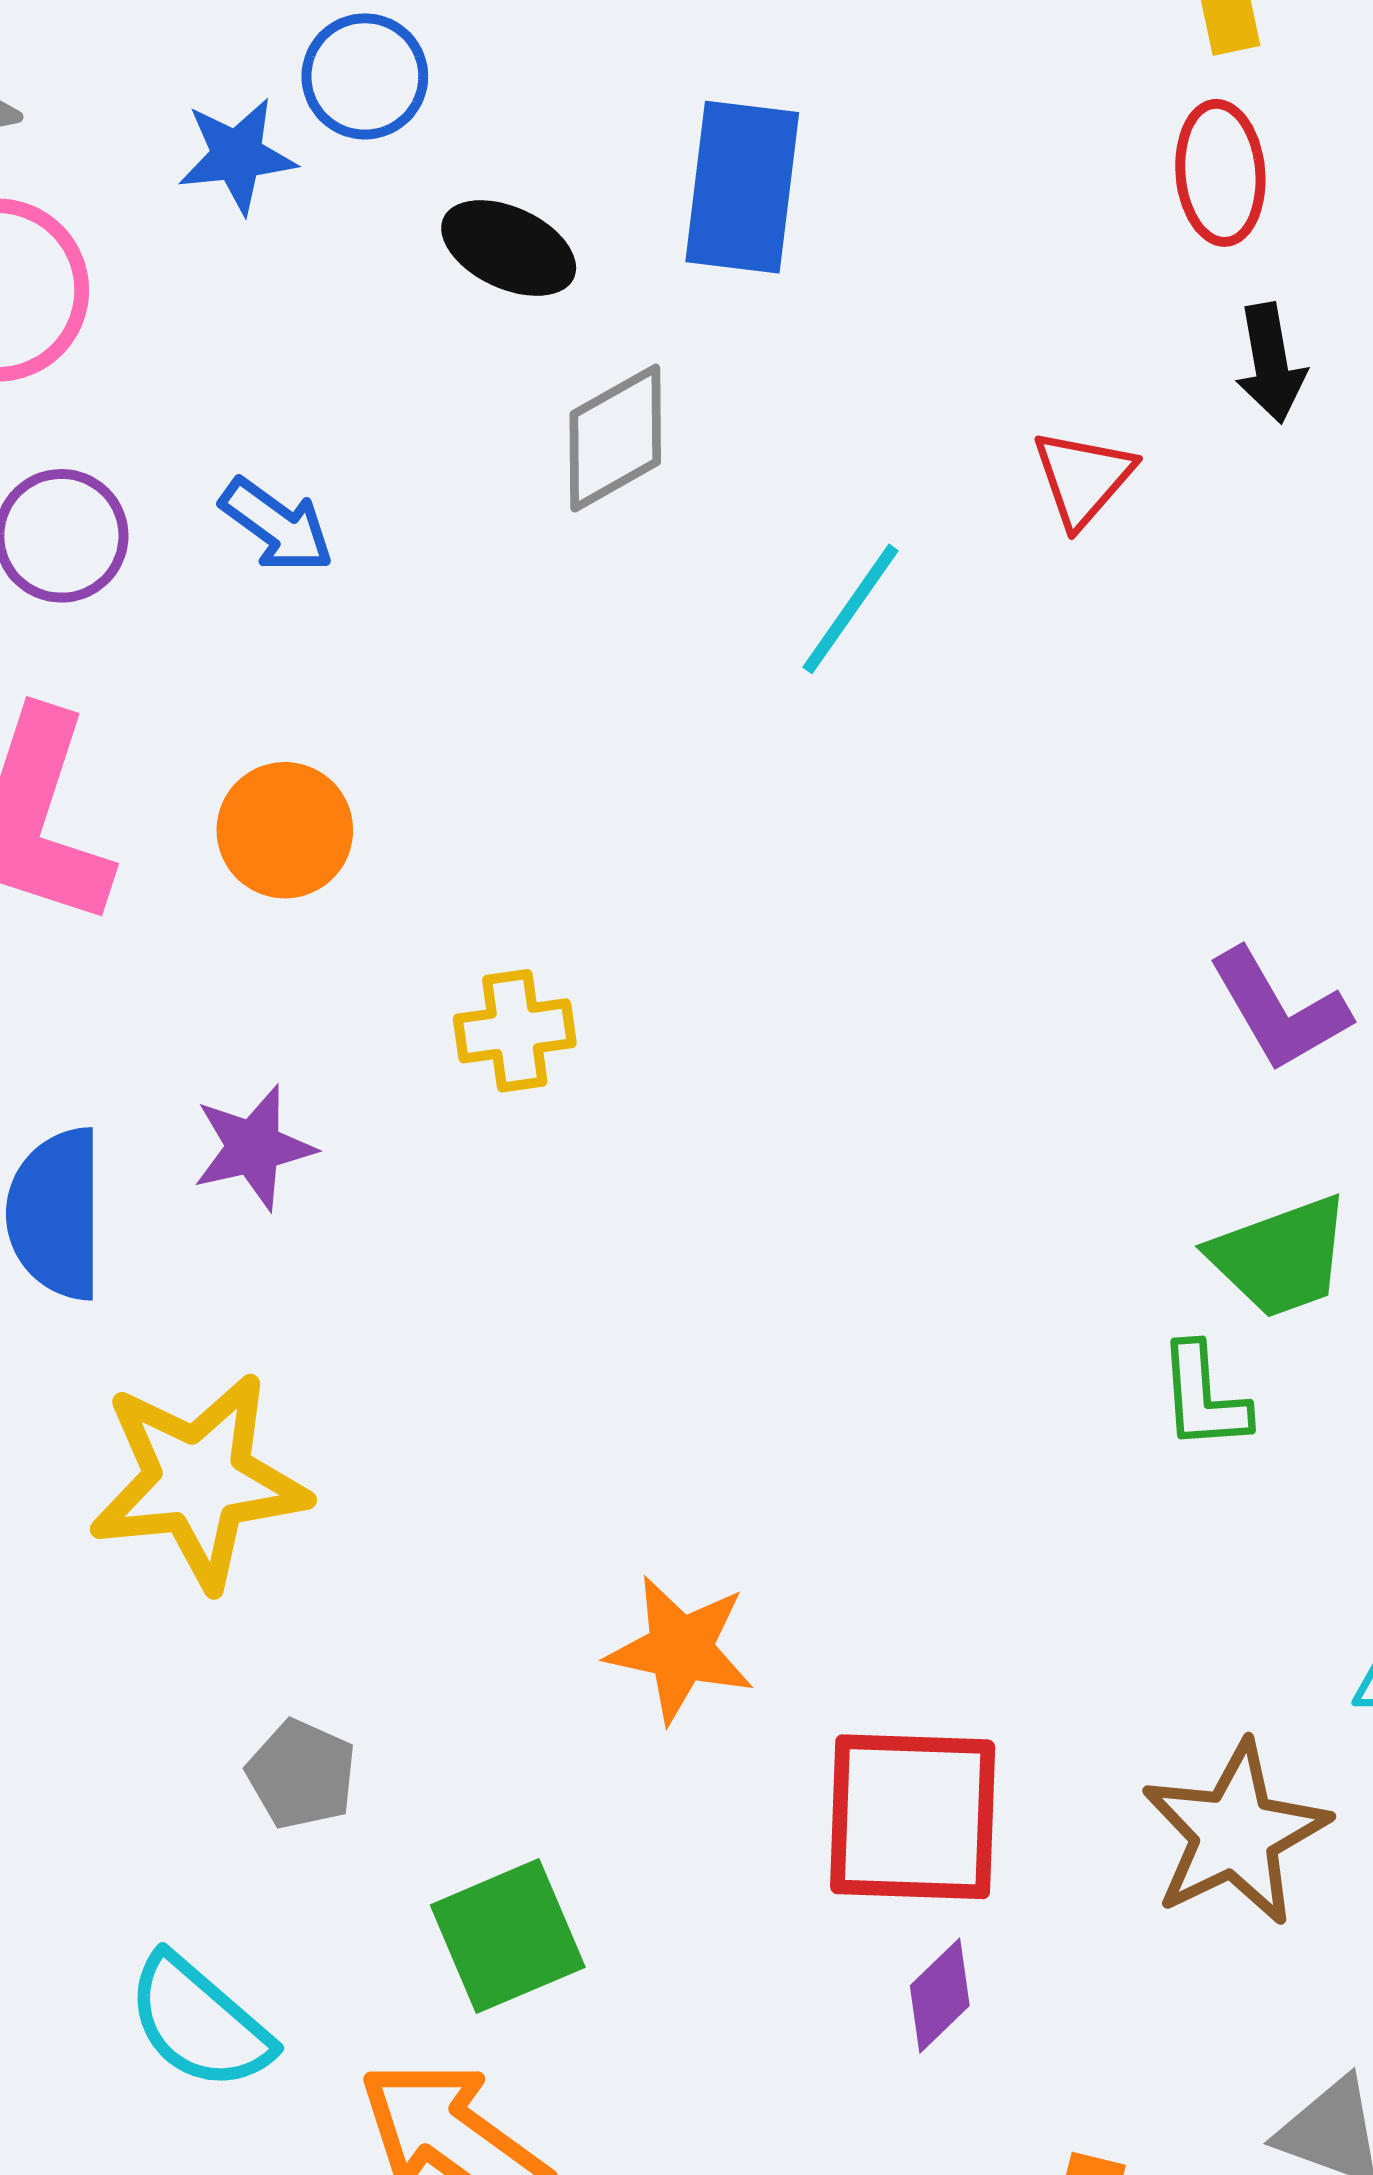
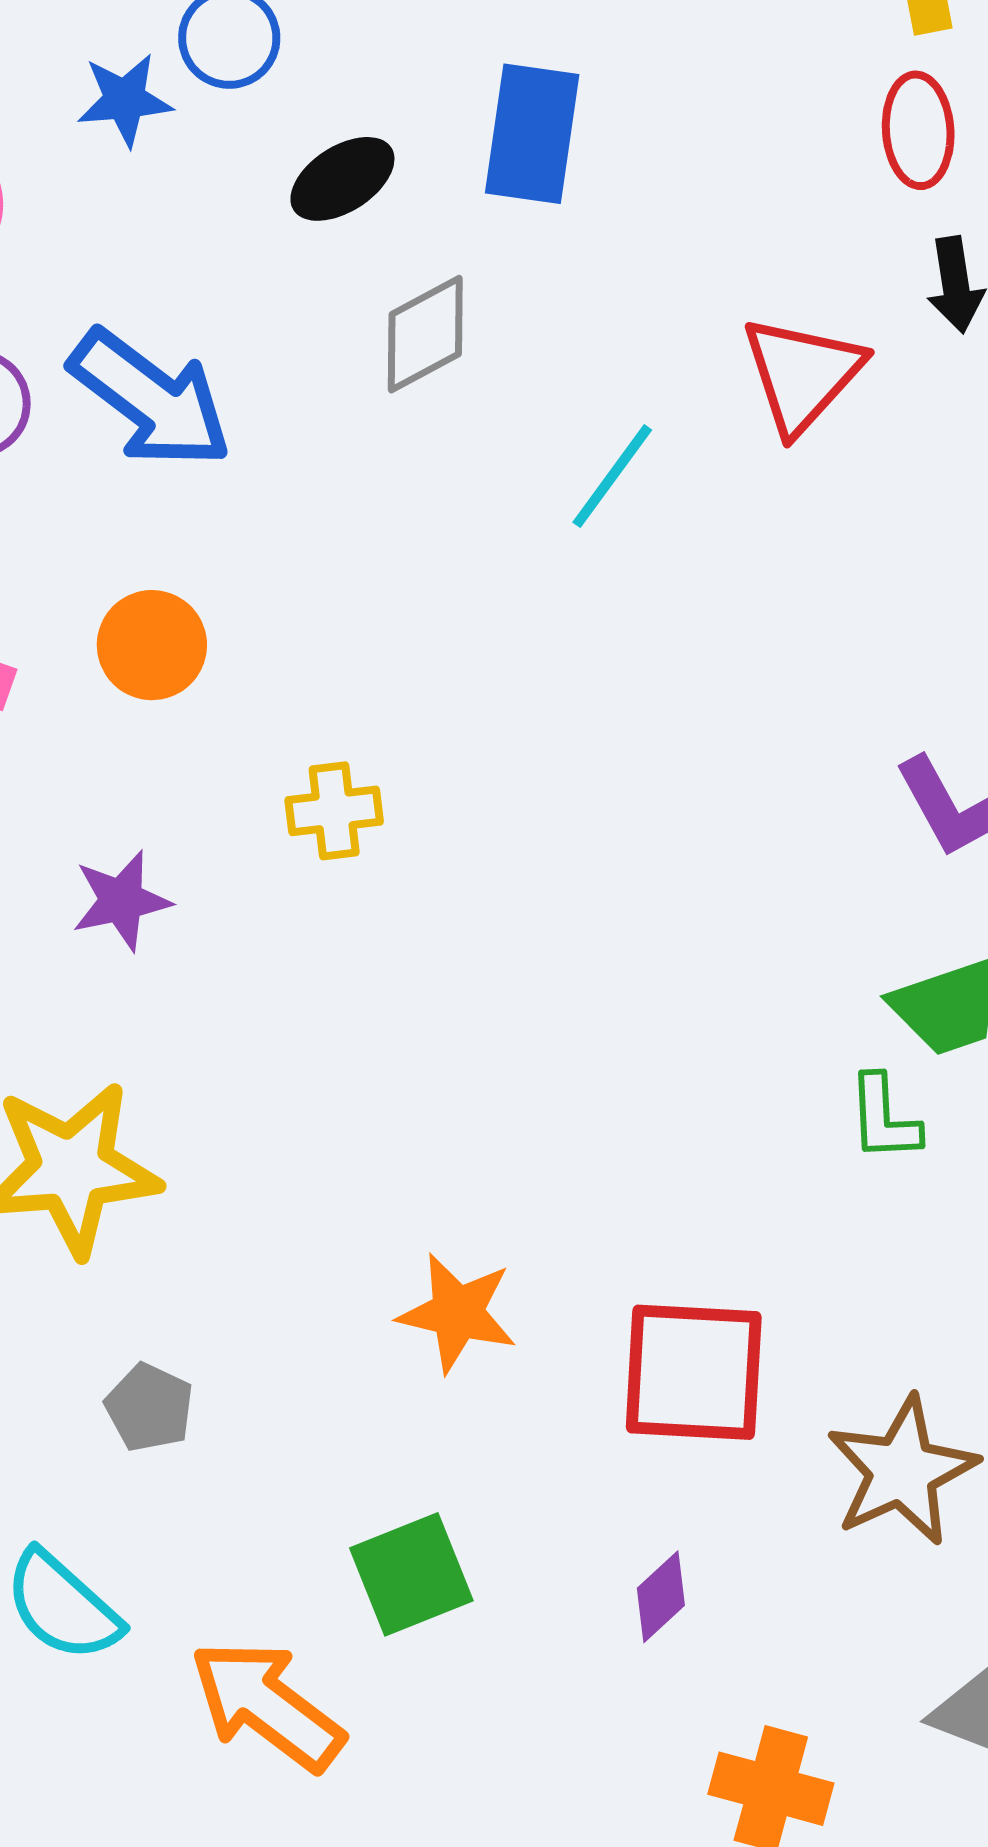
black ellipse: (509, 248) -> (342, 179), turned -59
red triangle: (1083, 478) -> (802, 374), size x1.5
blue arrow: (277, 526) -> (151, 399), size x1.8
red square: (913, 1817) -> (694, 1372), moved
green square: (508, 1936) -> (411, 1574), moved

